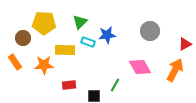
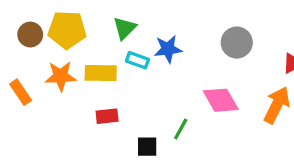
brown circle: (23, 38) -> (30, 35), moved
orange star: (44, 65) -> (61, 76), moved
red rectangle: (69, 85) -> (107, 116), moved

